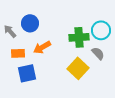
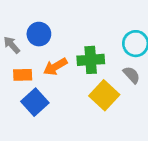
green cross: (79, 37) -> (91, 60), moved
blue square: (27, 73) -> (35, 102), turned -30

